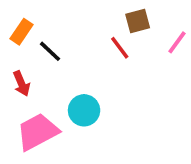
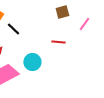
red line: (120, 48) -> (58, 42), moved, turned -48

